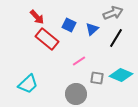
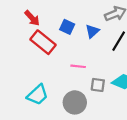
pink line: (79, 61) -> (78, 66), turned 40
cyan trapezoid: (28, 84) -> (38, 95), moved

